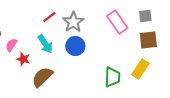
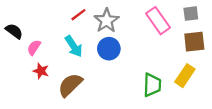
red star: (23, 59) -> (41, 71), moved

